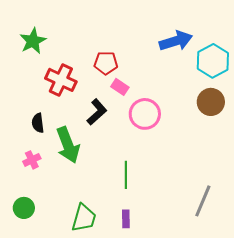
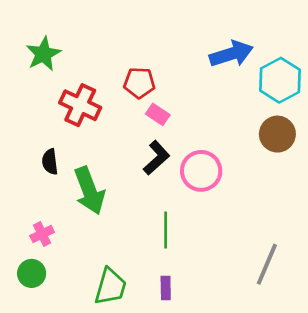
black L-shape: (97, 112) -> (156, 158), moved
pink circle: (145, 114) -> (201, 171), moved
pink cross: (32, 160) -> (42, 234), moved

